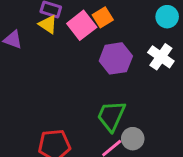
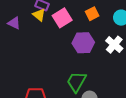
orange square: (103, 17) -> (92, 14), moved

